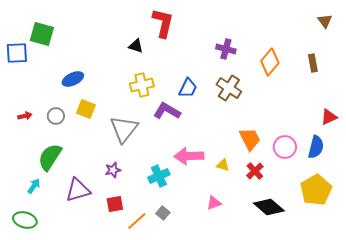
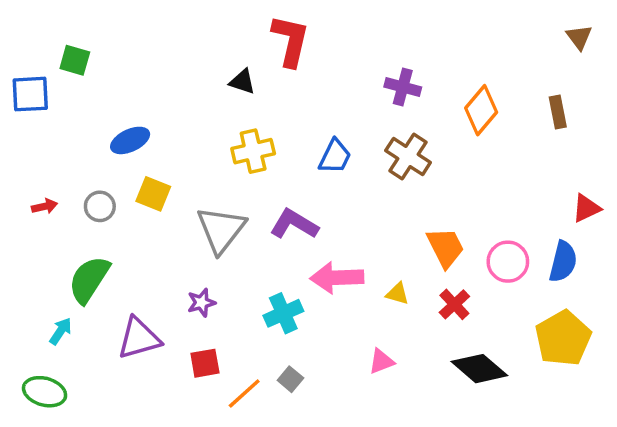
green square: (42, 34) -> (75, 60), size x0.7
purple L-shape: (167, 111) -> (294, 224), moved

